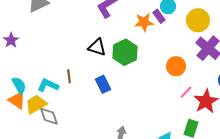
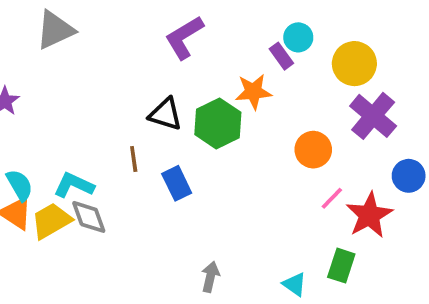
orange star: (144, 22) -> (253, 92), moved
brown line: (69, 76) -> (134, 159), moved
gray diamond: (49, 116) -> (89, 217), moved

